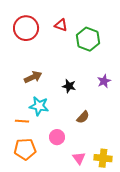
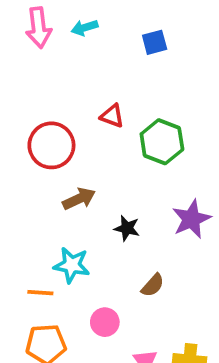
red circle: (26, 28) -> (51, 145), moved
brown arrow: (33, 77) -> (79, 199), moved
purple star: (104, 81) -> (191, 219), size x1.5

